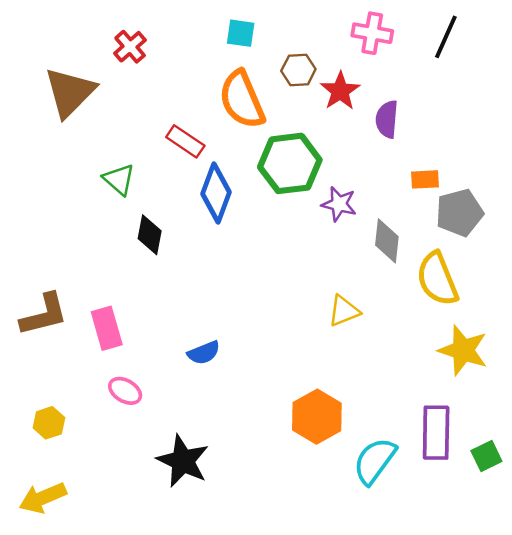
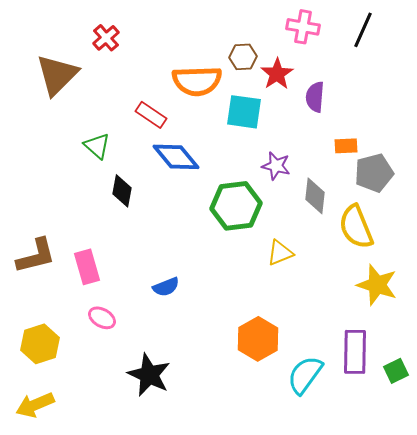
cyan square: (241, 33) -> (244, 112), moved, size x1.5
orange semicircle: (242, 100) -> (197, 81), turned -69
green hexagon: (290, 163) -> (236, 206), moved
blue diamond: (216, 193) -> (176, 157), turned -60
yellow hexagon: (49, 423) -> (40, 344), size x1.5

